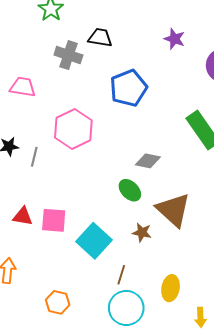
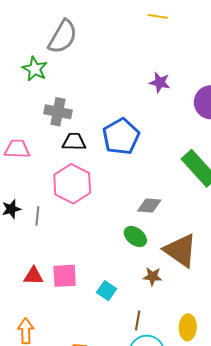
black trapezoid: (100, 38) -> (74, 142), moved
cyan square: (94, 241) -> (107, 291), size x0.6

